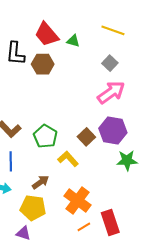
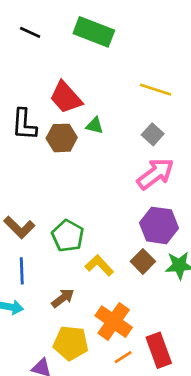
green triangle: (73, 41) -> (95, 126), moved
brown square: (86, 137) -> (143, 261), moved
yellow pentagon: (33, 208) -> (71, 343), moved

